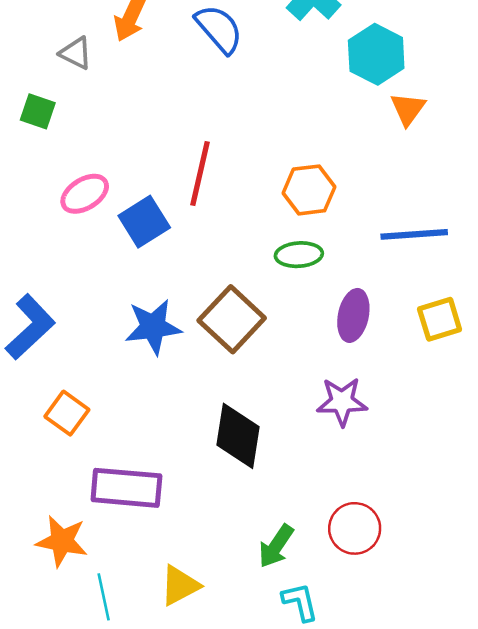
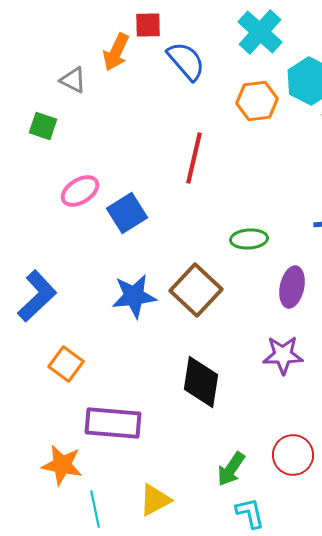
red line: (200, 173) -> (194, 158), moved
orange hexagon: (309, 190) -> (257, 101), moved

